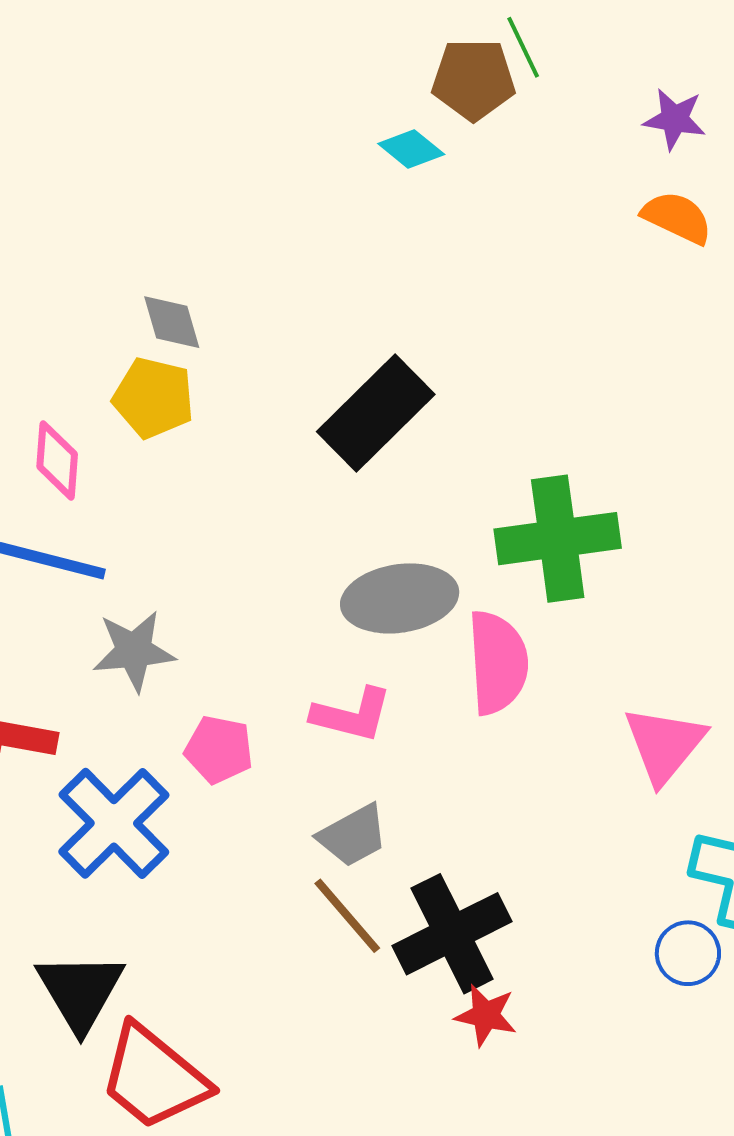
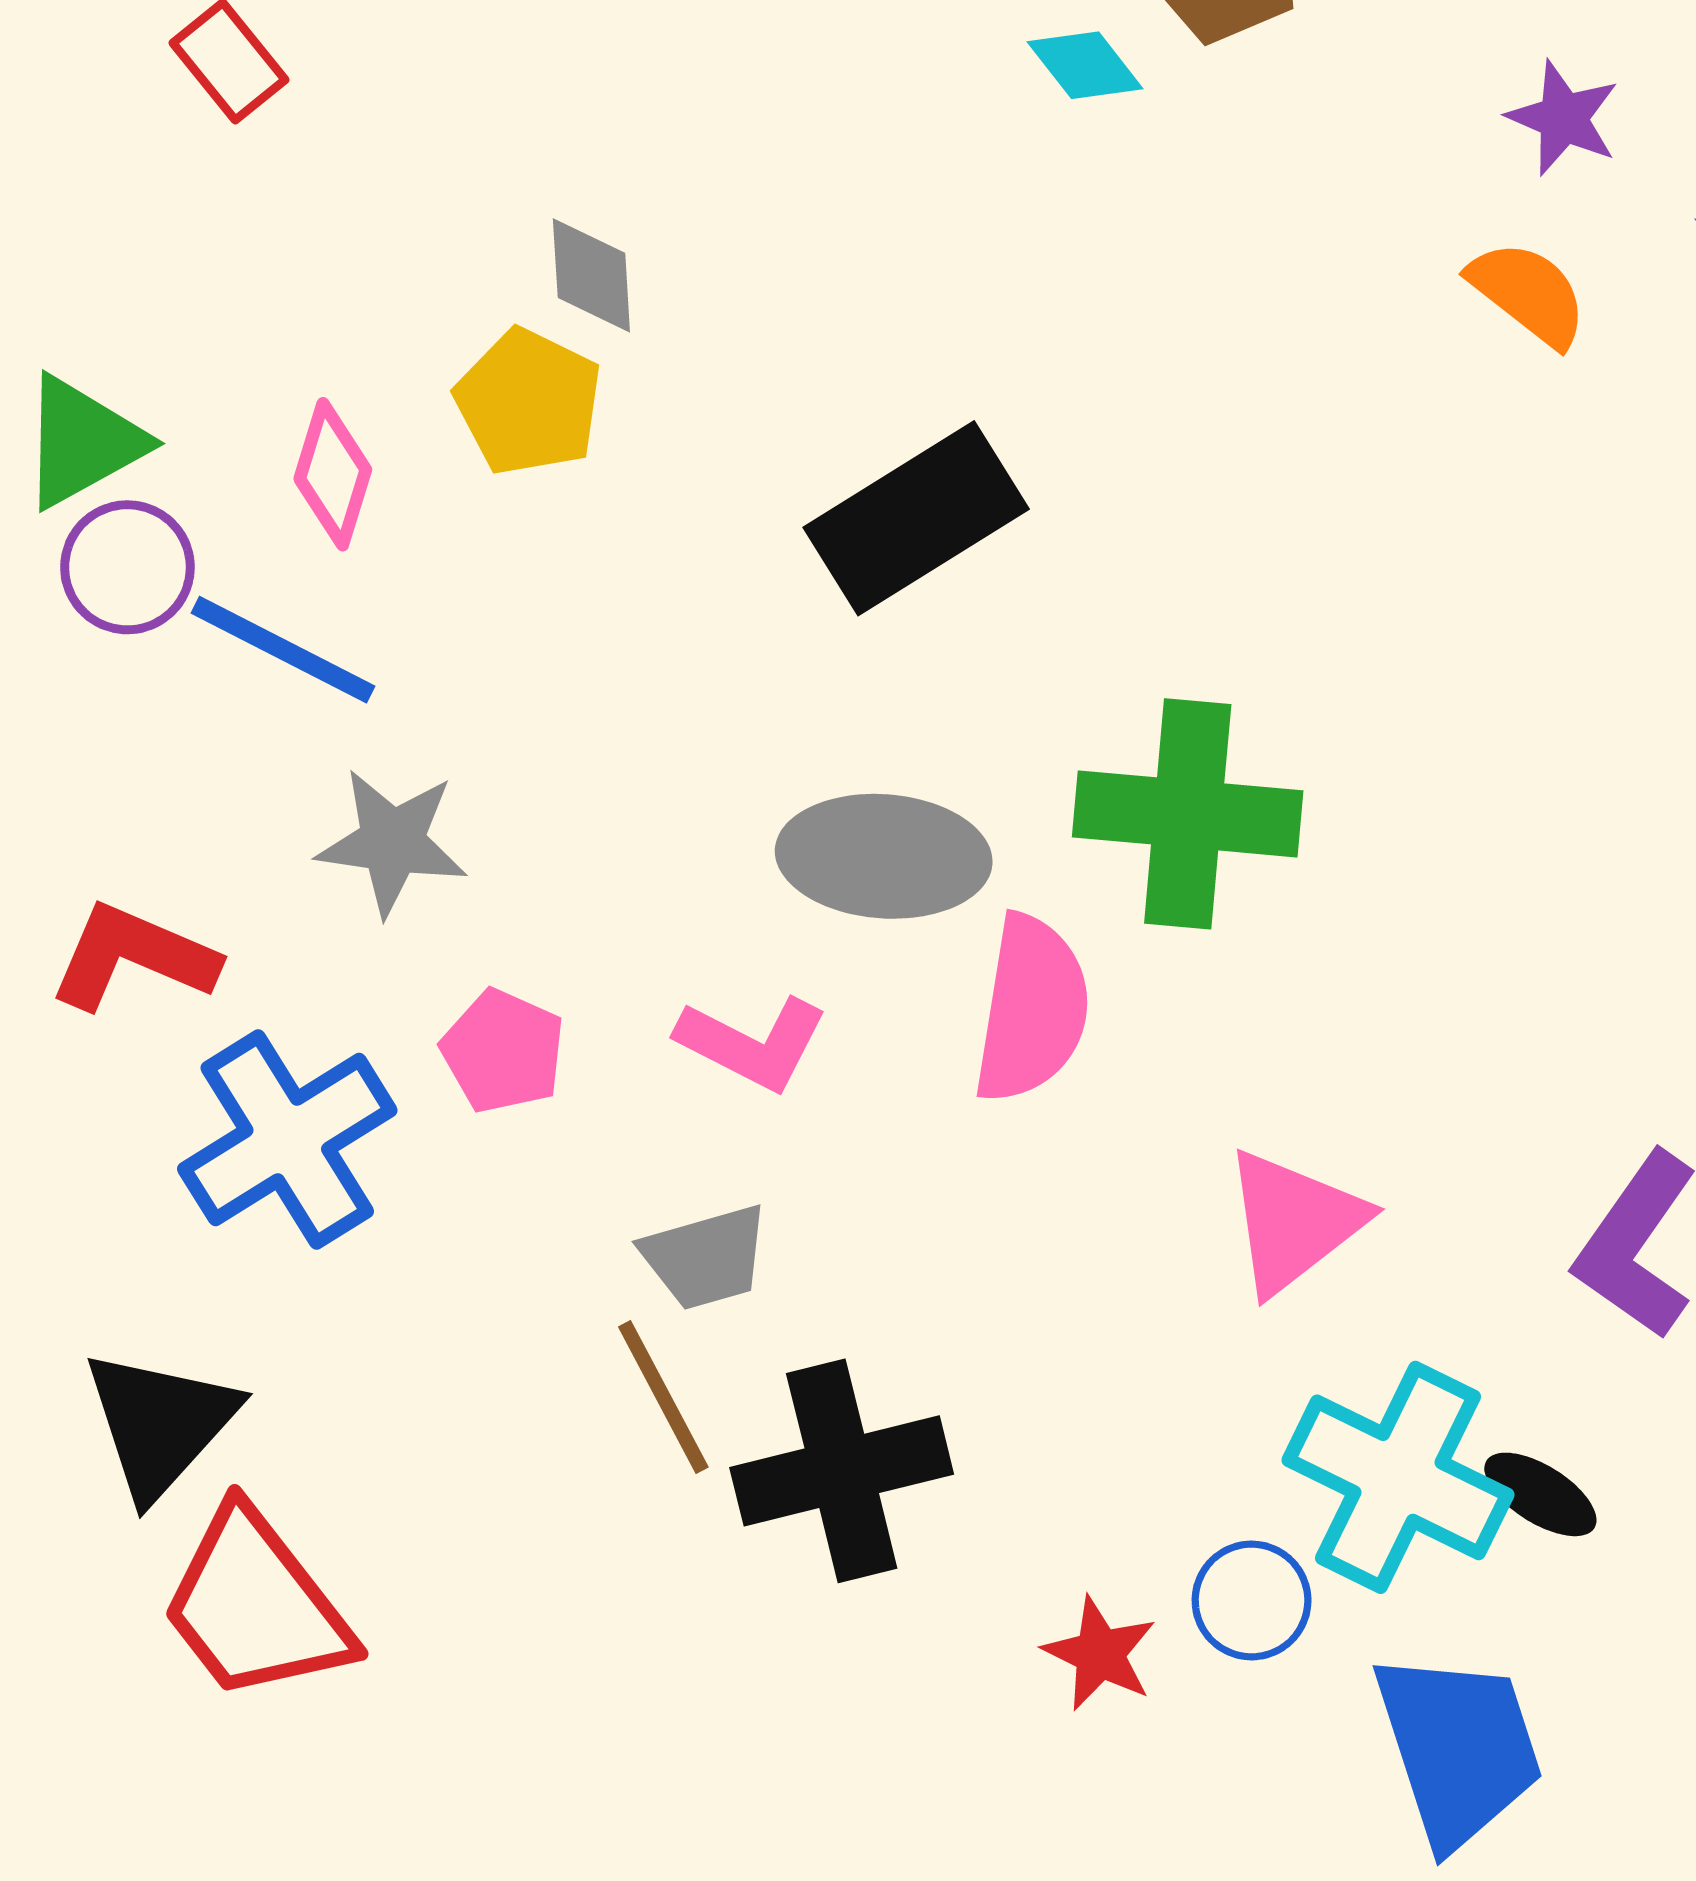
red star: (486, 1015) -> (1100, 1654), moved

